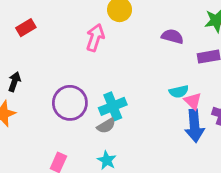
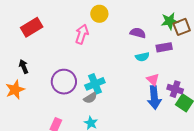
red rectangle: (26, 28) -> (32, 27), size x1.5
black arrow: (14, 82) -> (24, 66), turned -40
cyan semicircle: (179, 92) -> (142, 57), moved

